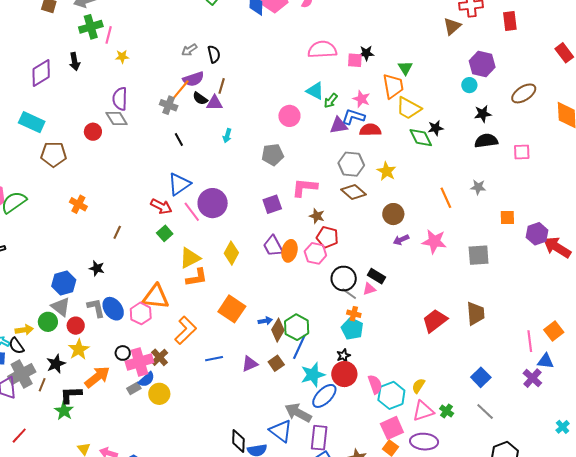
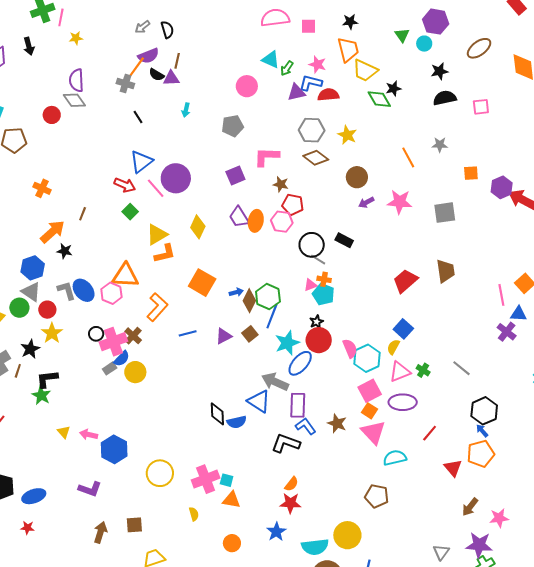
black star: (366, 53) -> (350, 22), moved
green triangle: (405, 68) -> (402, 35), moved
pink triangle: (369, 289) -> (310, 285), moved
orange arrow: (97, 377) -> (53, 232), moved
blue square: (481, 377) -> (403, 329), moved

